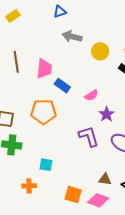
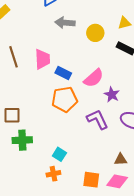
pink semicircle: (91, 95) -> (94, 78), size x1.5
orange pentagon: (44, 112) -> (65, 99), moved
cyan square: (46, 165) -> (59, 154), turned 32
orange cross: (29, 186) -> (53, 174), moved

